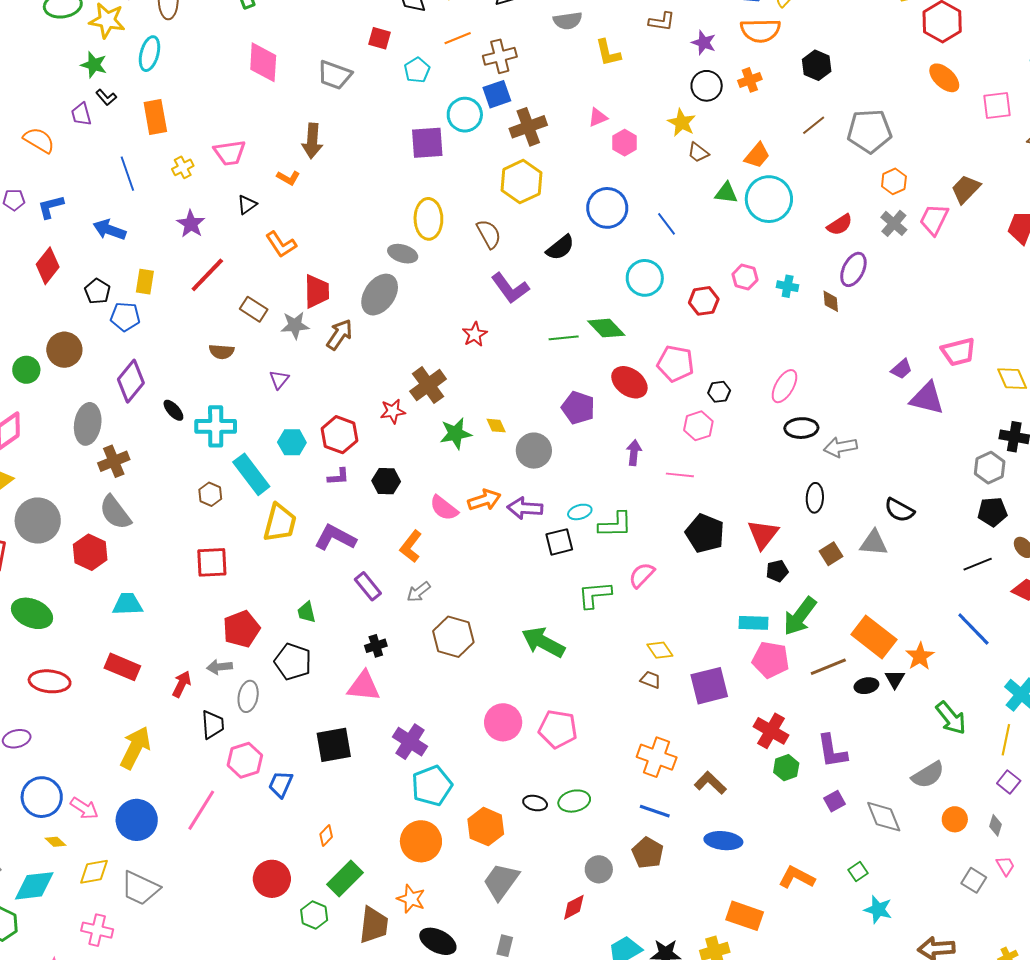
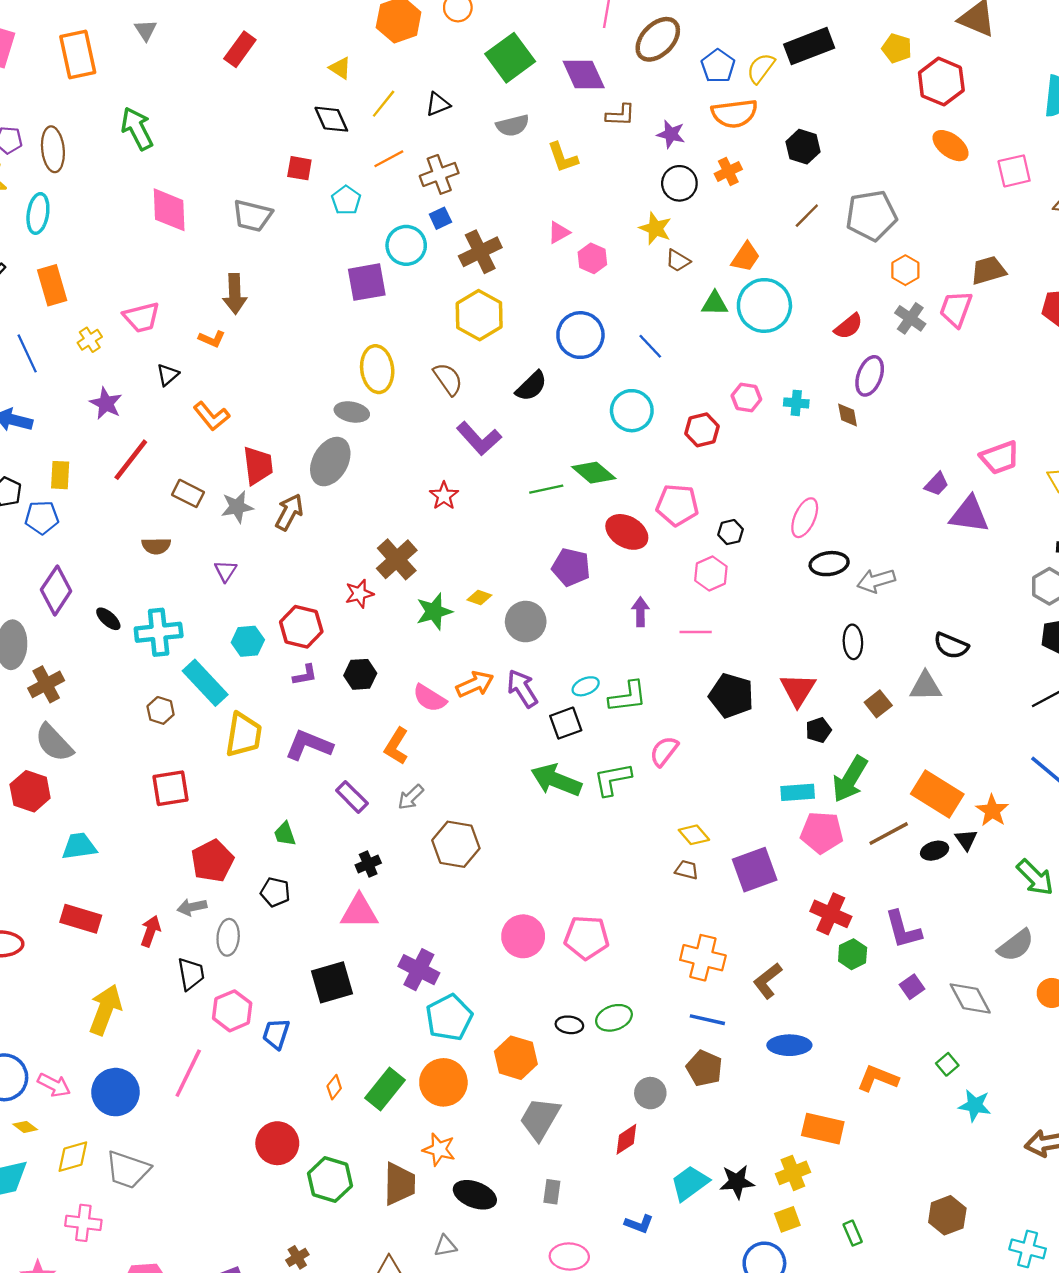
blue square: (497, 94) -> (440, 218), size x0.7
brown trapezoid: (966, 189) -> (988, 270), turned 36
yellow diamond: (496, 426) -> (479, 598), turned -40
purple arrow: (525, 508) -> (522, 689), turned 60
green arrow: (543, 642) -> (556, 780), moved
black pentagon: (293, 662) -> (275, 892), size x0.7
brown L-shape: (710, 783) -> (768, 981), turned -76
green rectangle: (345, 879) -> (385, 1089), moved
green hexagon: (314, 915) -> (330, 1180), size x1.4

